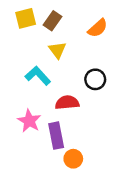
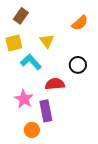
yellow square: (26, 18) -> (14, 43), moved
brown rectangle: (53, 21) -> (21, 16), moved
orange circle: (73, 159) -> (32, 130), moved

